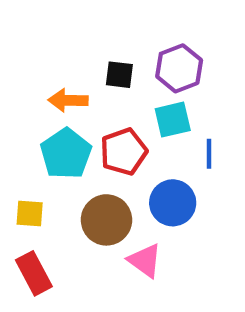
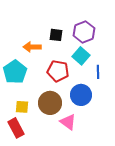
cyan square: (173, 120) -> (81, 56), turned -36
red pentagon: (124, 152) -> (58, 71), turned 30
cyan pentagon: (66, 154) -> (15, 72), moved
yellow square: (30, 214) -> (22, 107), moved

